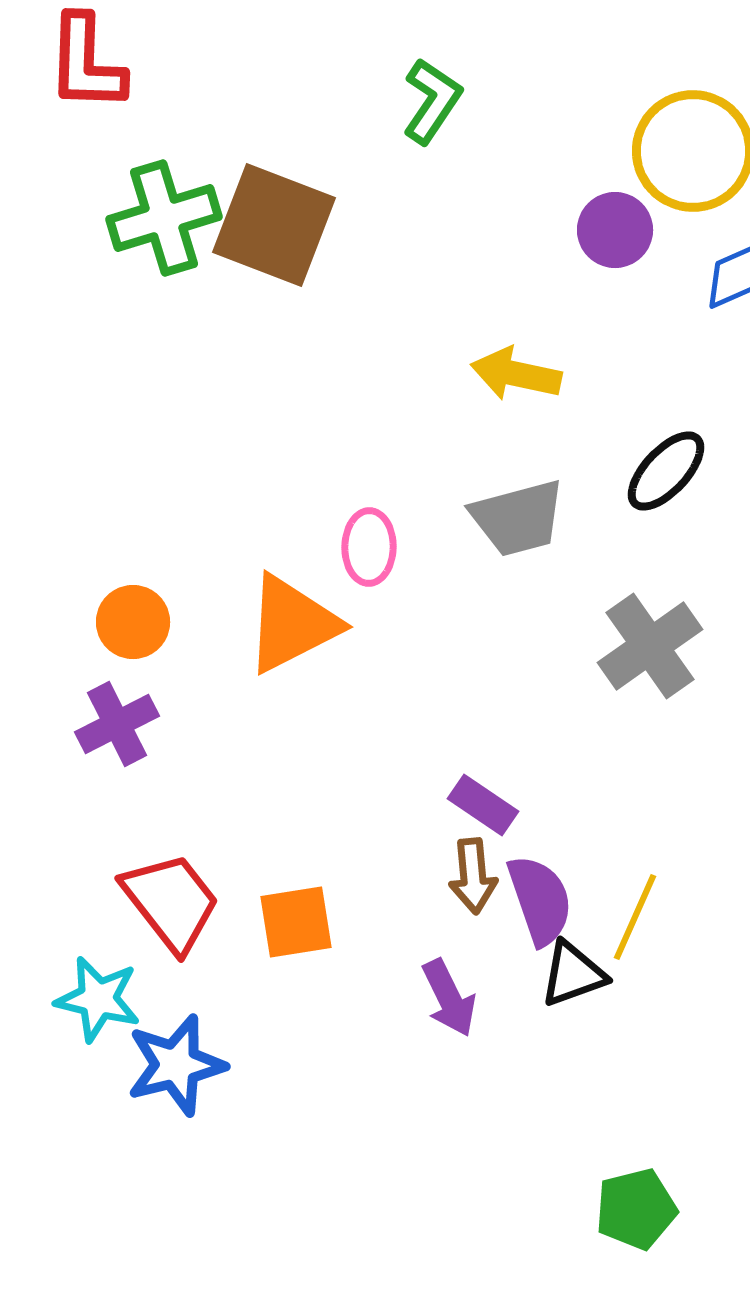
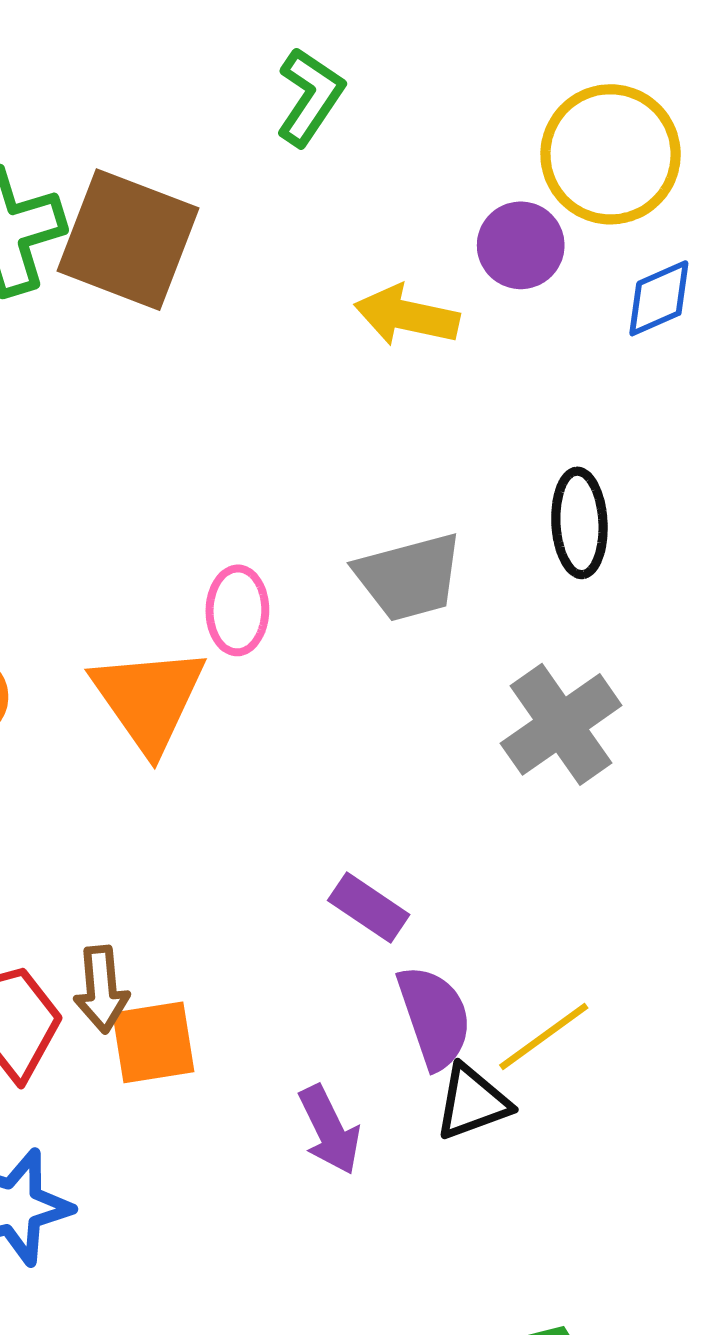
yellow arrow: (516, 374) -> (407, 316), moved
black ellipse: (666, 471) -> (579, 523), turned -46
orange triangle: (292, 624) -> (149, 699), turned -38
brown arrow: (473, 876) -> (101, 989), moved
yellow line: (635, 917) -> (544, 1037), turned 30

